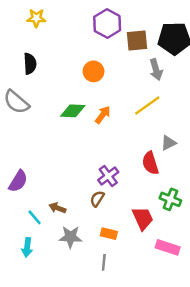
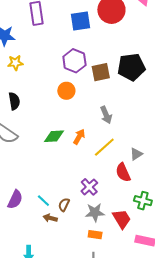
gray arrow: (156, 70) -> (106, 115), moved
orange circle: (94, 71) -> (66, 91), moved
yellow line: (147, 105) -> (104, 147), moved
brown semicircle: (97, 199) -> (64, 205), moved
cyan line: (35, 217) -> (43, 201), moved
gray star: (70, 237) -> (95, 213), moved

